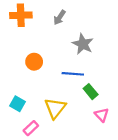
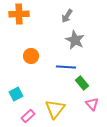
gray arrow: (60, 17) -> (67, 16), moved
cyan square: (18, 104) -> (16, 94), turned 32
yellow triangle: (55, 108) -> (55, 109), moved

